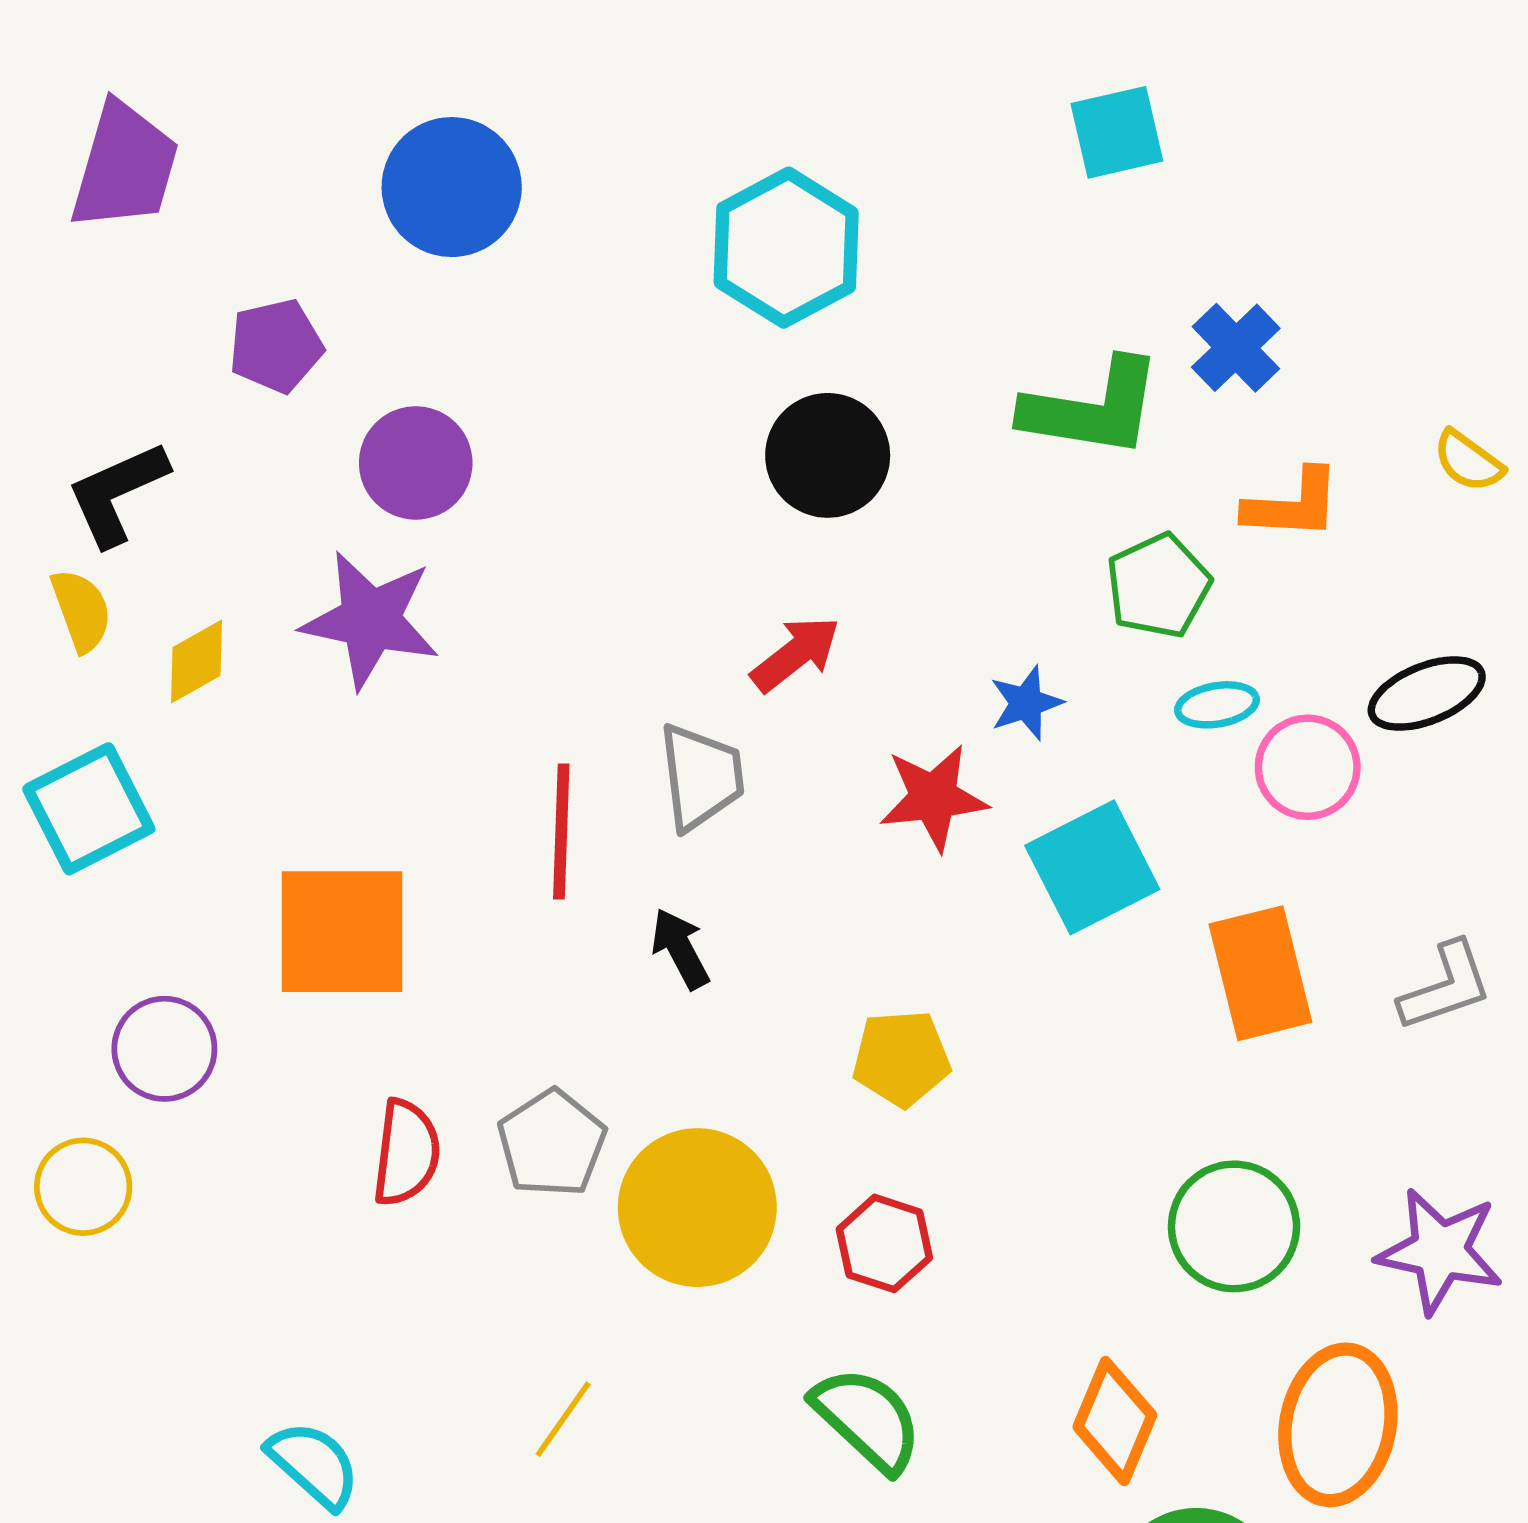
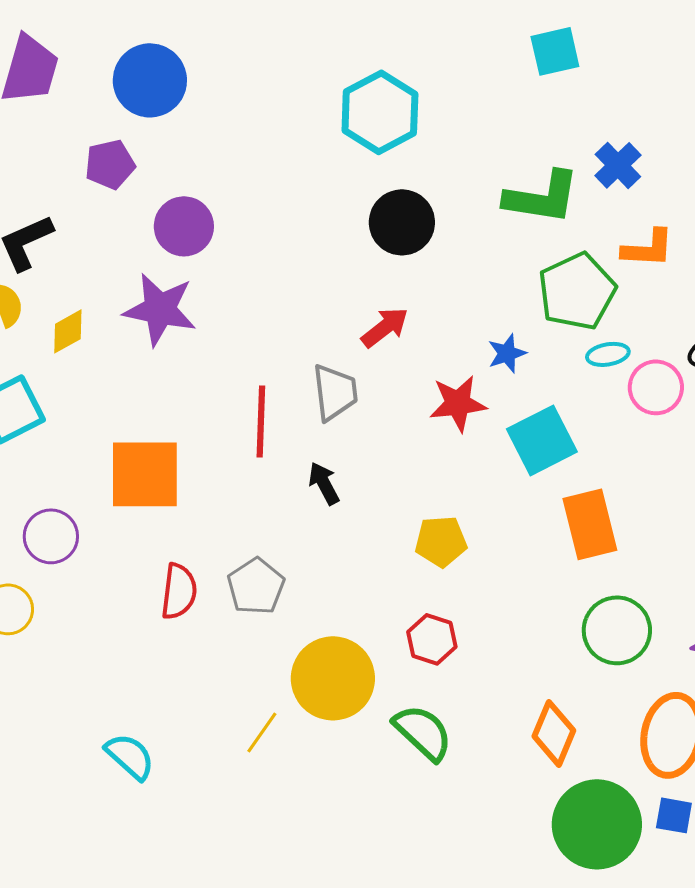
blue circle: (452, 187) -> (150, 80), moved
green pentagon: (1158, 586) -> (577, 291), size x1.4
orange rectangle: (1260, 973) -> (590, 524), moved
yellow circle: (697, 1208) -> (333, 678), moved

